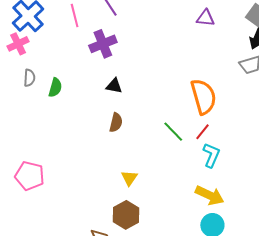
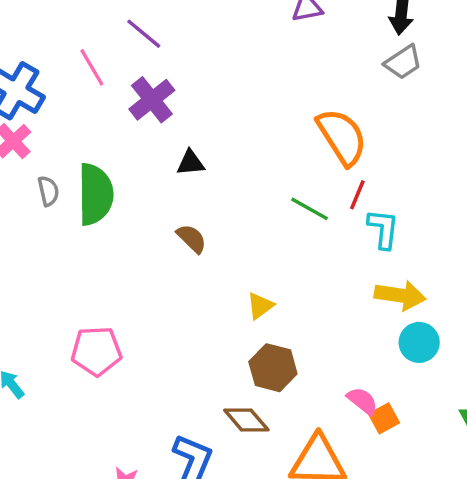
green semicircle: (55, 88) -> (95, 194), size x1.8
brown semicircle: (116, 122) -> (192, 239), moved, turned -42
yellow triangle: (129, 178) -> (260, 306), turned 36

